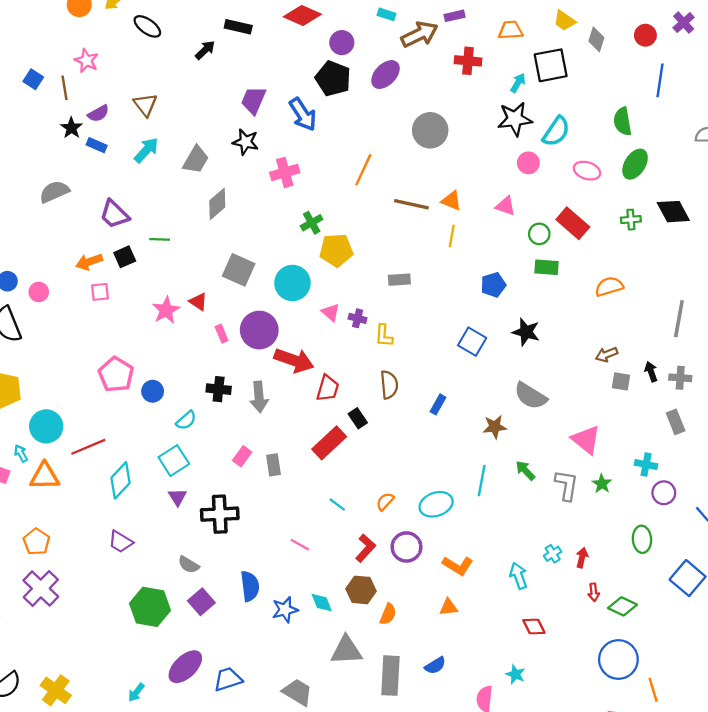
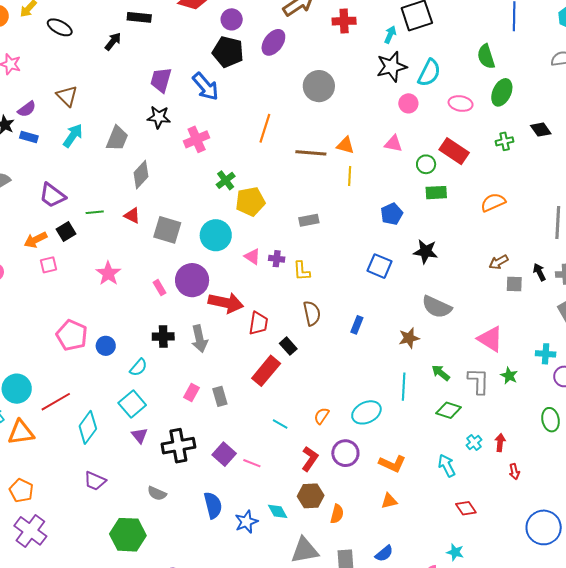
black diamond: (673, 212) -> (541, 130), size x0.7
red triangle: (198, 302) -> (132, 215), moved
purple square: (201, 602) -> (224, 454), moved
green diamond: (622, 606) -> (449, 410), moved

